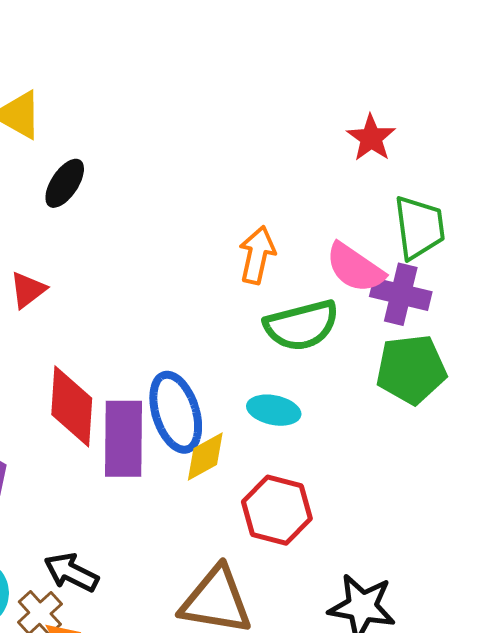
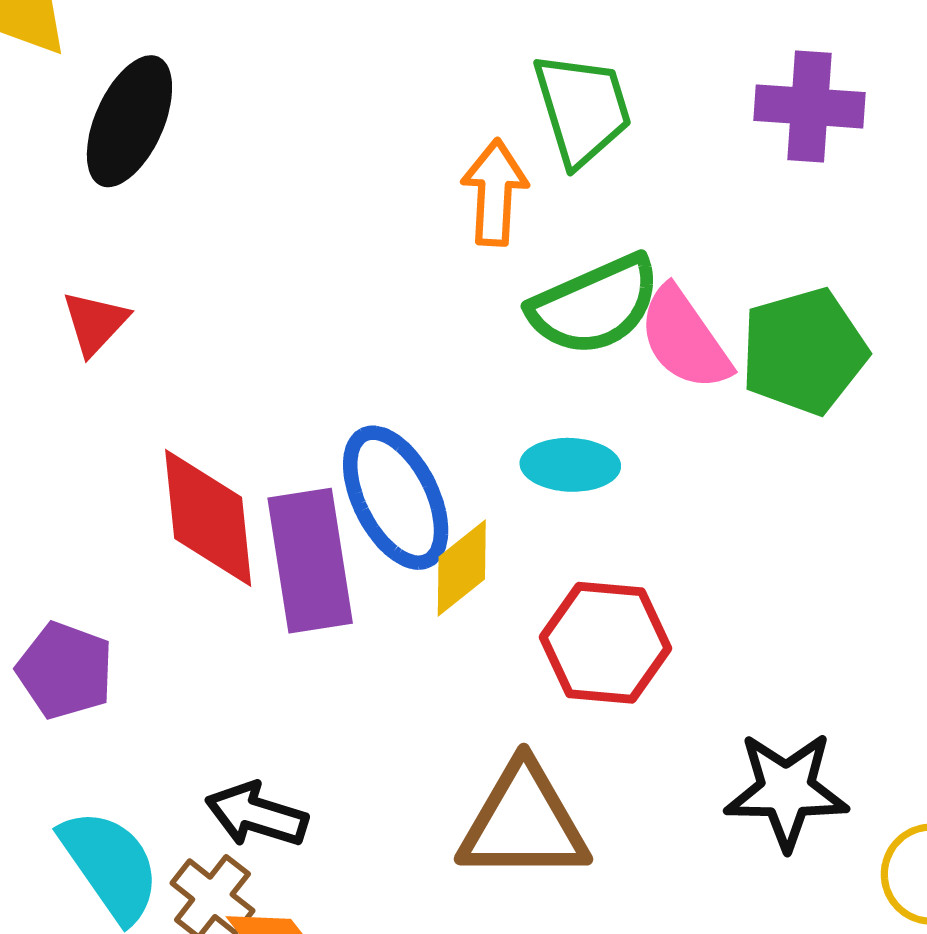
black ellipse: (65, 183) -> (129, 121), size x1.4
green trapezoid: (419, 227) -> (582, 109), moved
pink semicircle: (355, 268) -> (684, 339), moved, turned 30
purple cross: (401, 294) -> (809, 106), moved

